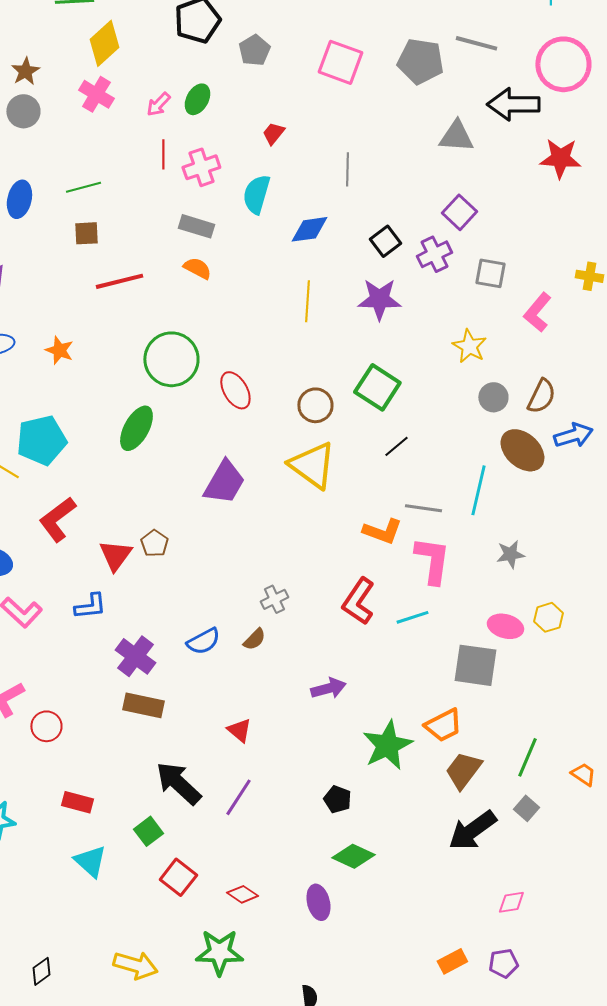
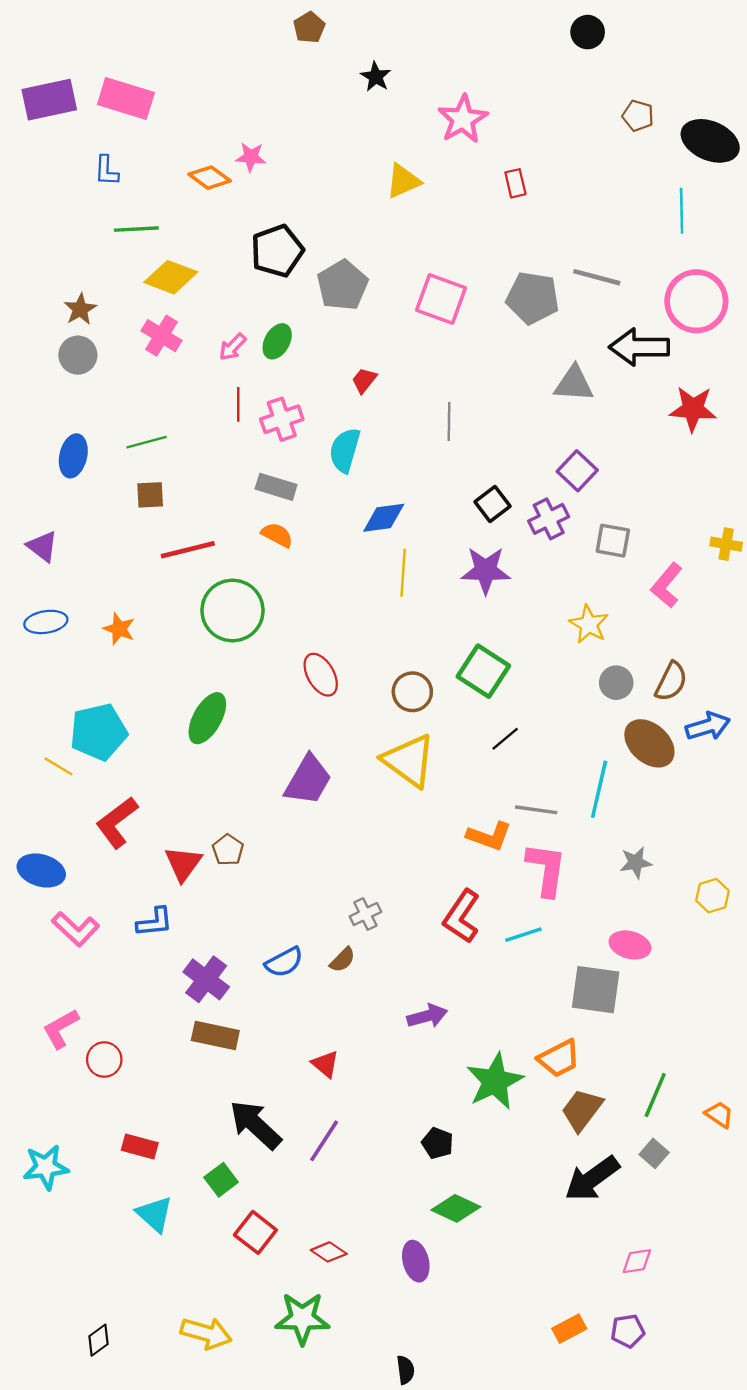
yellow diamond: (104, 43) -> (171, 277), turned 63
gray pentagon: (254, 50) -> (342, 285), size x1.4
blue diamond: (309, 229) -> (384, 518), moved
green circle: (171, 359) -> (233, 611), moved
yellow hexagon: (548, 617) -> (712, 896), moved

